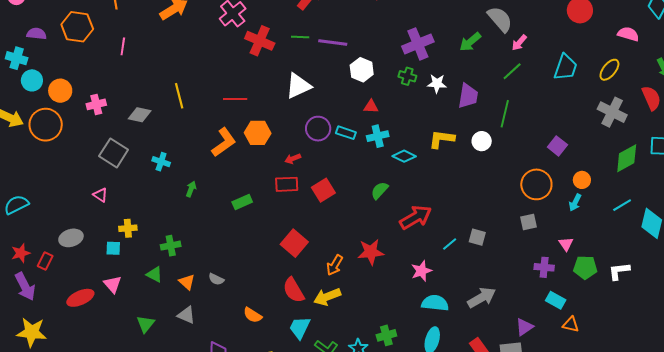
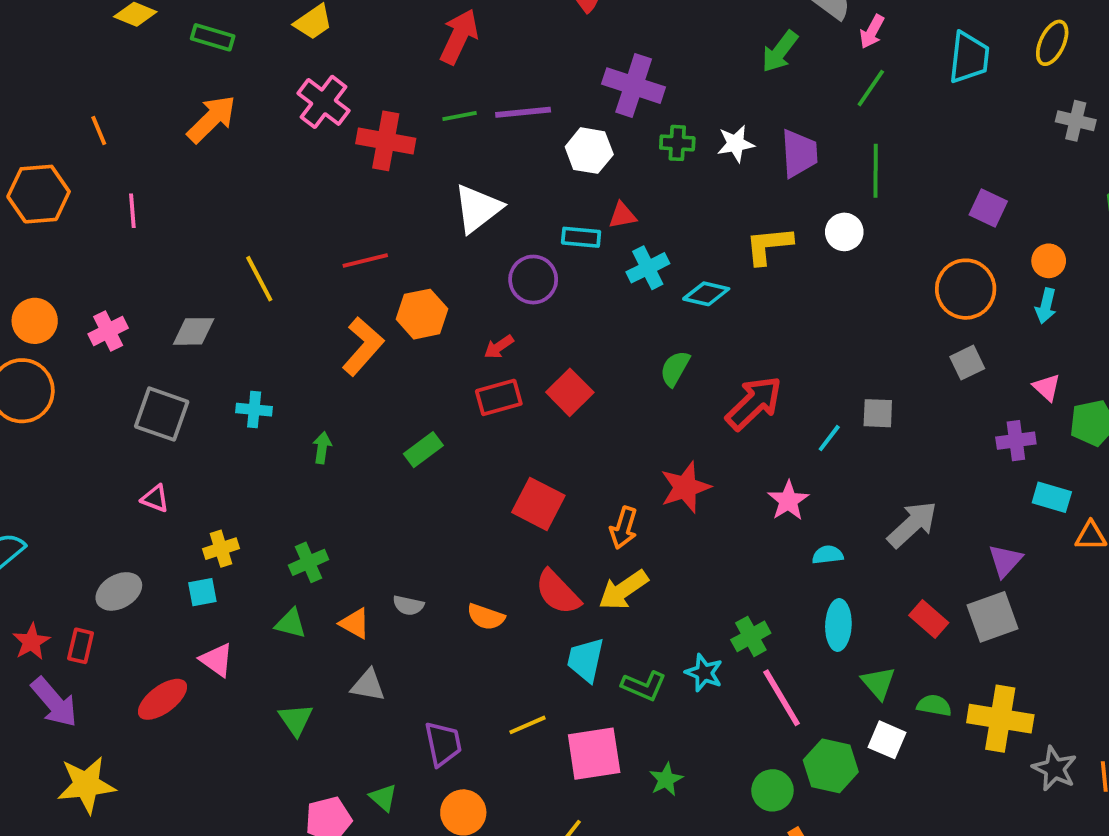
purple cross: (418, 44) -> (634, 86), moved, turned -36
gray cross: (612, 112) -> (1076, 121), size x0.7
cyan rectangle: (346, 133) -> (581, 237), moved
cyan semicircle: (435, 303) -> (828, 555), size x0.6
orange semicircle: (253, 315) -> (486, 617), moved

